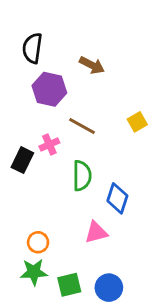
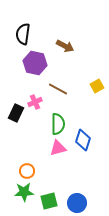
pink triangle: (96, 232) -> (58, 148), moved

